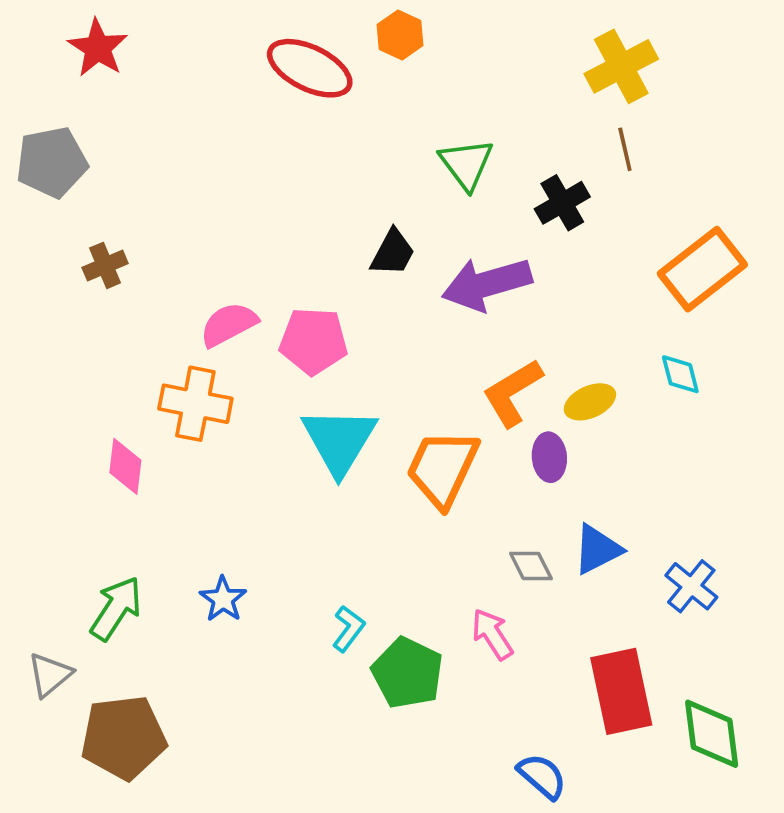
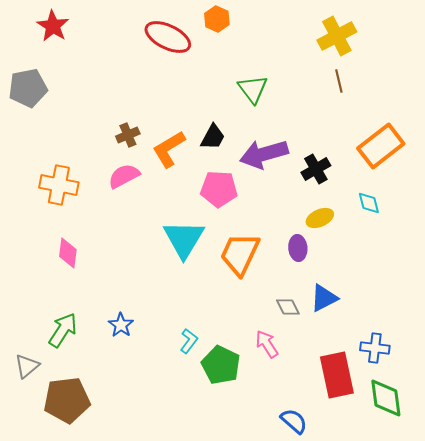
black cross: (562, 203) -> (316, 169), moved
brown cross: (105, 265) -> (128, 135), moved
pink pentagon: (313, 341) -> (219, 189), moved
orange L-shape: (513, 393) -> (169, 149), moved
orange cross: (195, 404) -> (59, 185), moved
blue cross: (691, 586) -> (375, 348), moved, turned -32

